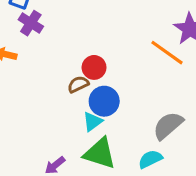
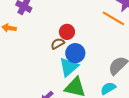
cyan triangle: (93, 122) -> (69, 67), size x1.5

